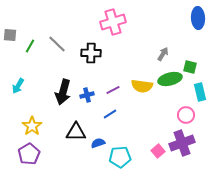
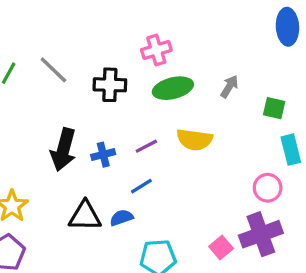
pink cross: (113, 22) -> (156, 50), moved, size x0.7
green ellipse: (170, 79) -> (173, 88), moved
blue semicircle: (98, 143) -> (121, 218), moved

